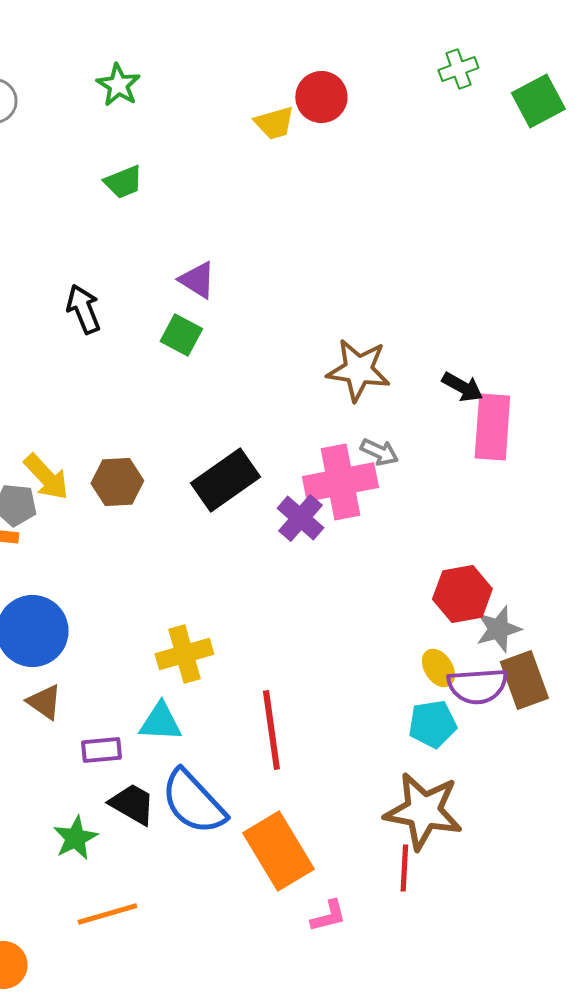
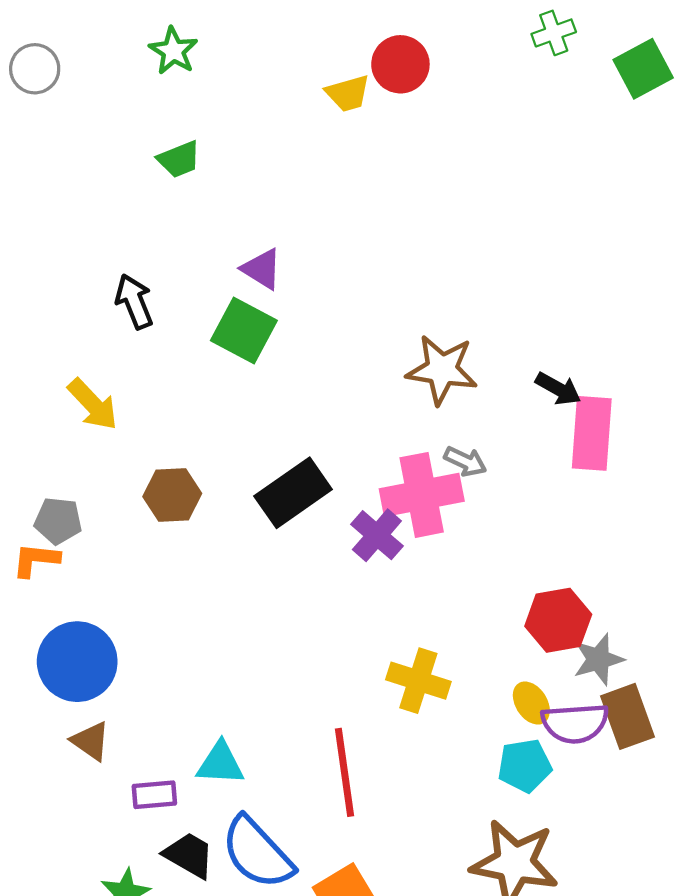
green square: (181, 335) -> (244, 331), size x1.4
yellow arrow: (46, 477) -> (93, 404), moved
yellow cross: (184, 654) -> (418, 681), moved, turned 34

